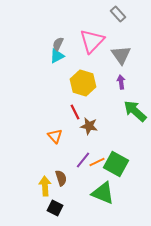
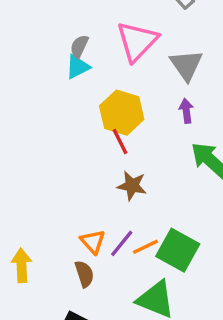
red line: (75, 112) -> (120, 141), moved
orange triangle: (55, 136) -> (93, 242), moved
yellow arrow: (45, 186) -> (22, 265), moved

